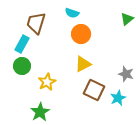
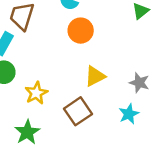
yellow triangle: (83, 64) -> (95, 76), moved
brown square: (94, 90) -> (78, 111), moved, turned 30

